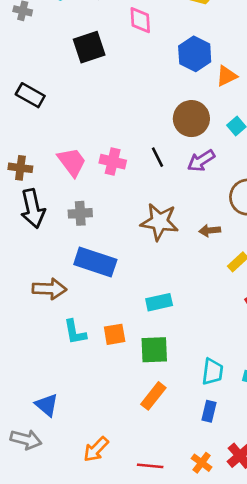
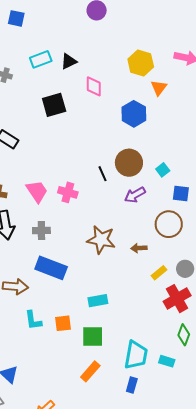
orange triangle: (227, 76) -> (159, 88), moved, turned -30
black line: (158, 157) -> (103, 174), moved
cyan trapezoid: (213, 372) -> (136, 355), size x1.4

